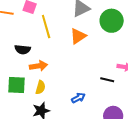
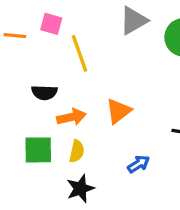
orange triangle: (78, 36) -> (118, 111), moved

